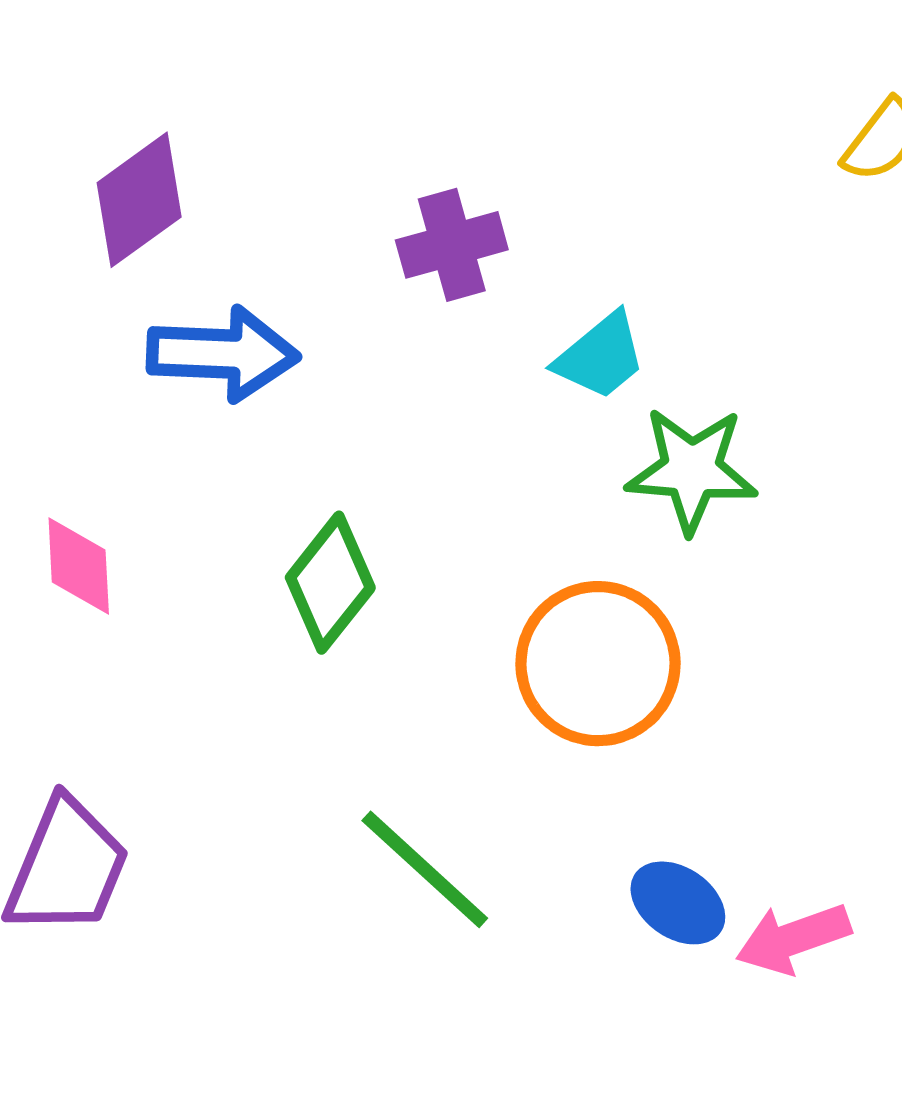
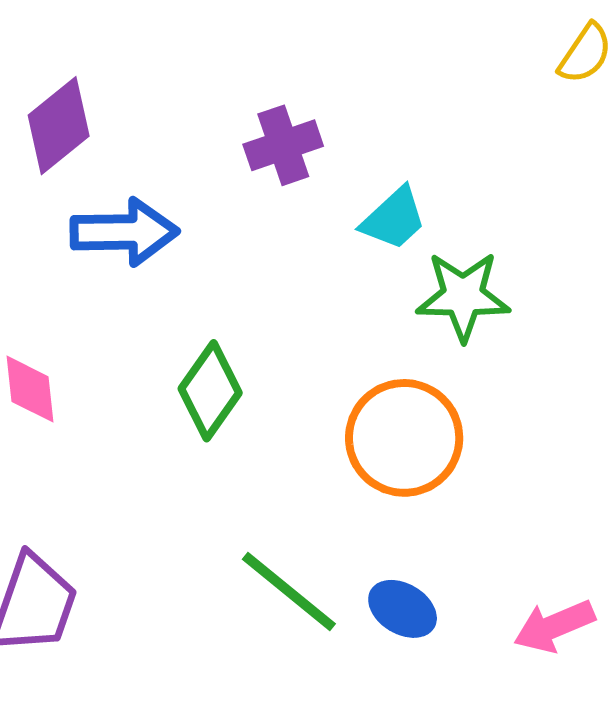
blue ellipse: (678, 903) -> (403, 609), moved

